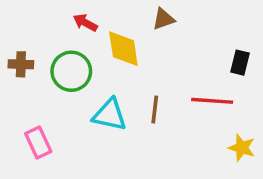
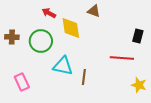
brown triangle: (163, 19) -> (94, 11), turned 40
brown line: (155, 109) -> (84, 77), moved

